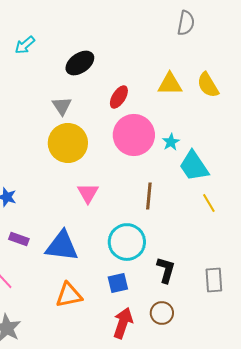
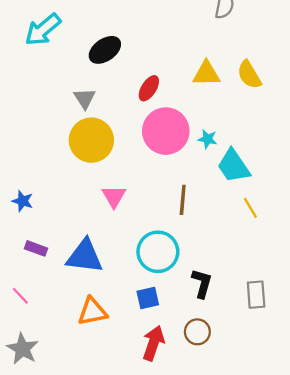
cyan arrow: (25, 45) -> (43, 30), size x1.6
cyan star: (171, 142) -> (208, 139), turned -30

